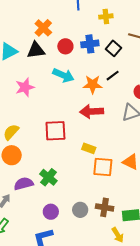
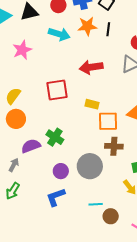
black line: (113, 76) -> (108, 29), turned -40
orange star: (93, 84) -> (87, 26), moved
brown cross: (105, 207) -> (114, 146), moved
gray circle: (80, 210) -> (90, 166), size x1.6

